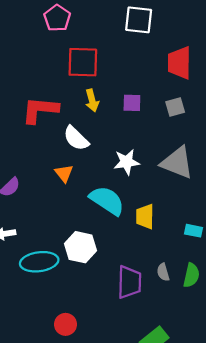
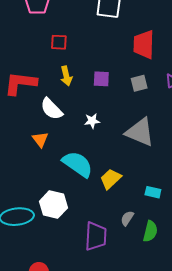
red square: (83, 62) -> (59, 42), size x0.6
white star: (127, 162) -> (92, 121), moved, size x0.7
yellow trapezoid: (145, 217) -> (111, 179), turned 45
gray semicircle: (163, 272) -> (127, 218), moved, turned 49

